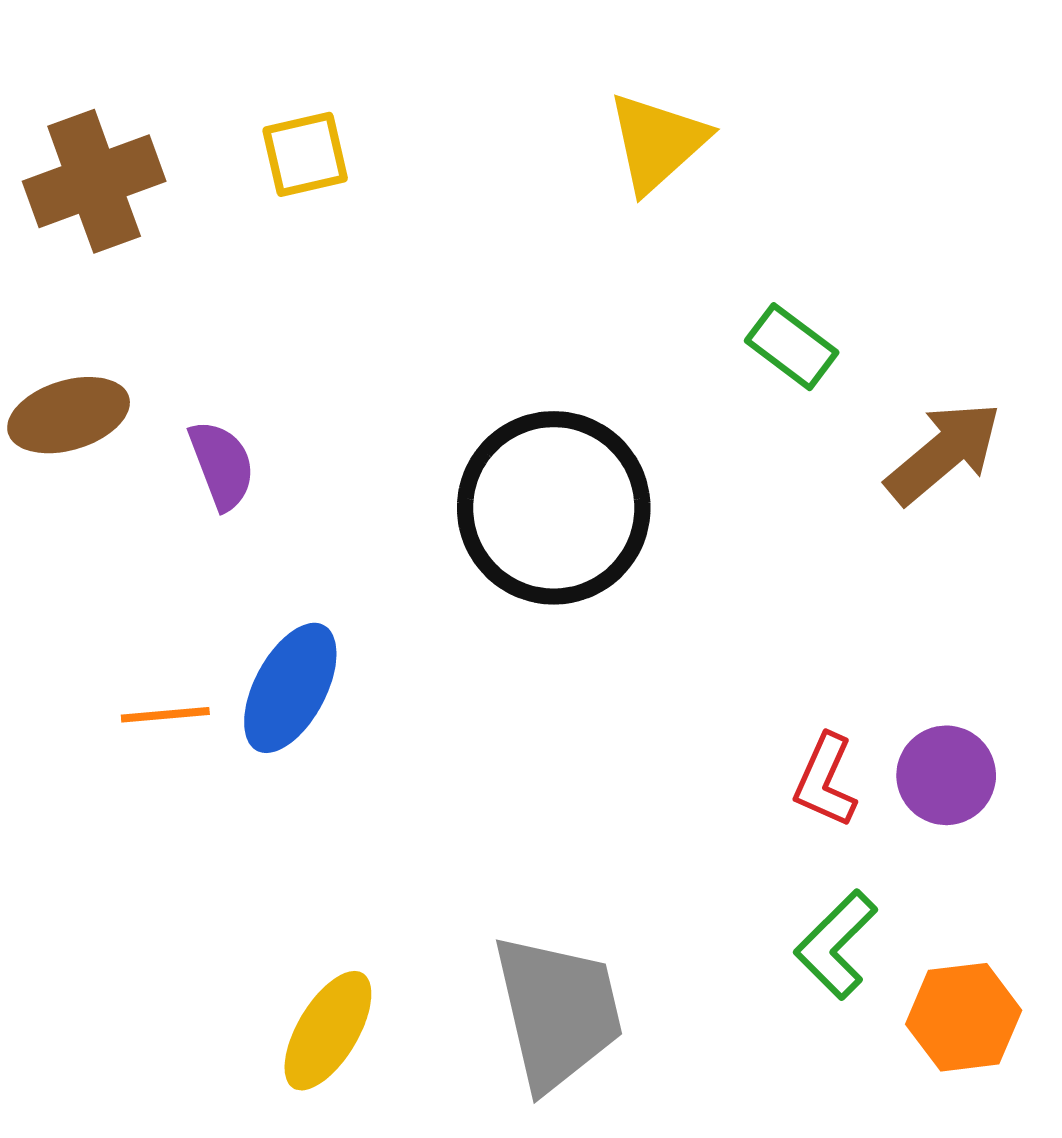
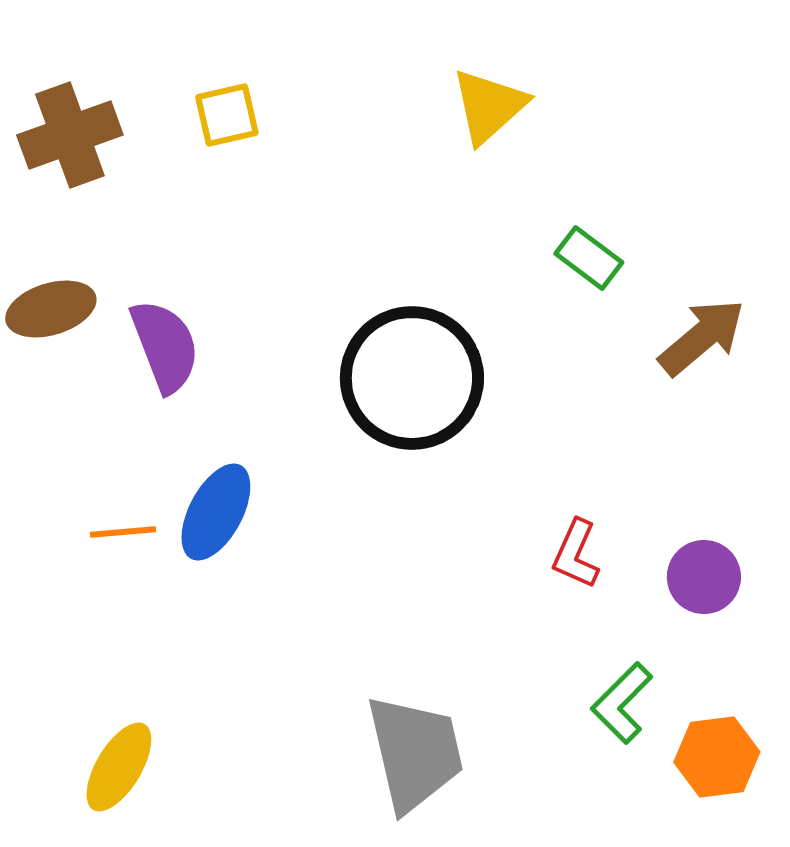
purple semicircle: (222, 465) -> (165, 346), size x1.4
red L-shape: (825, 781) -> (576, 554), moved
yellow ellipse: (328, 1031) -> (119, 767), moved

